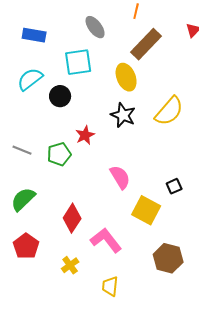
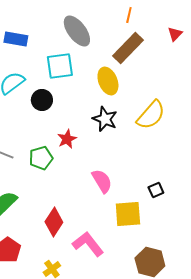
orange line: (136, 11) -> (129, 15), moved
gray ellipse: (95, 27) -> (77, 31), size x1.4
yellow square: (146, 210) -> (128, 214), turned -32

